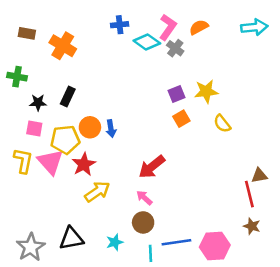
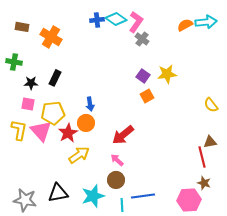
orange semicircle: (199, 27) -> (185, 25), moved
cyan diamond: (147, 42) -> (116, 19), moved
purple square: (176, 94) -> (143, 76), turned -32
yellow semicircle: (222, 124) -> (211, 105), moved
orange circle: (90, 127) -> (86, 123), moved
cyan star: (115, 242) -> (93, 196), size x1.6
pink hexagon: (215, 246) -> (189, 200), moved
gray star: (31, 247) -> (25, 200), turned -30

